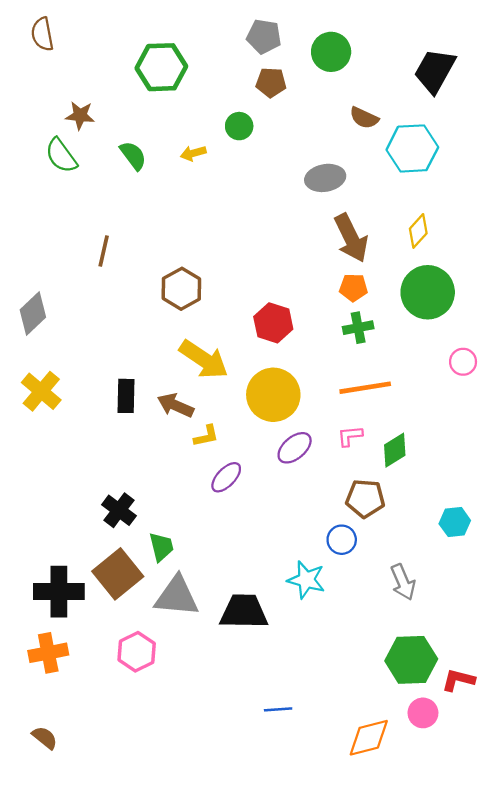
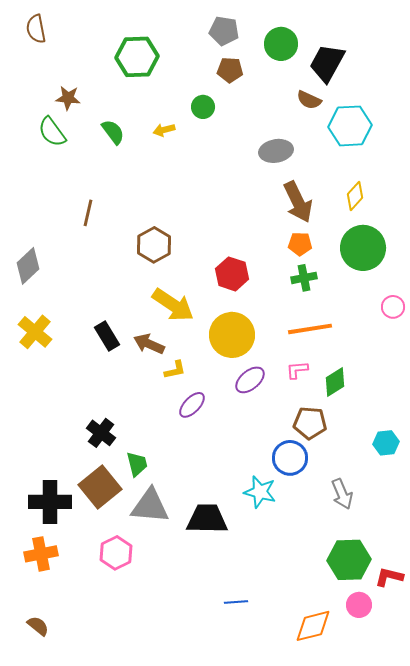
black trapezoid: (435, 71) -> (327, 63), moved
black rectangle: (126, 396) -> (107, 336), turned -32
blue circle: (342, 540) -> (290, 458), size x1.4

